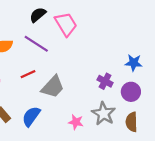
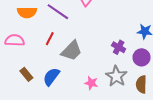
red line: (28, 74) -> (50, 39), turned -40

